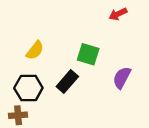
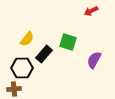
black rectangle: (67, 82) -> (44, 54), moved

